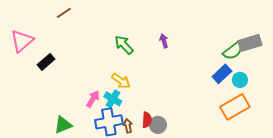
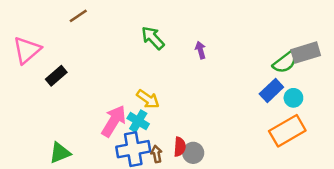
green arrow: (124, 45) -> (153, 38), moved
pink arrow: (93, 99) -> (114, 121), size x1.5
green triangle: (63, 125) -> (60, 153), moved

